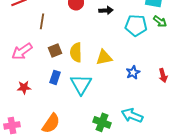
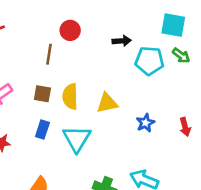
black arrow: (106, 10) -> (122, 41), moved
brown line: (42, 21) -> (49, 54), moved
brown square: (55, 50) -> (42, 94), turned 32

